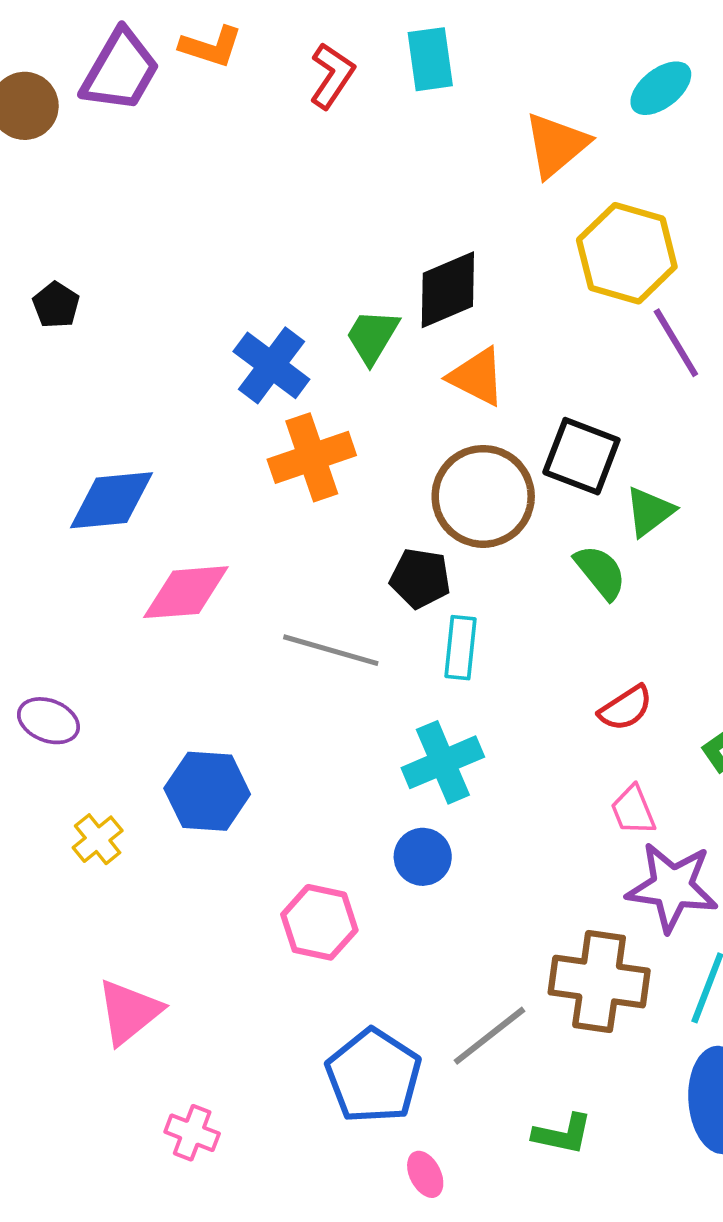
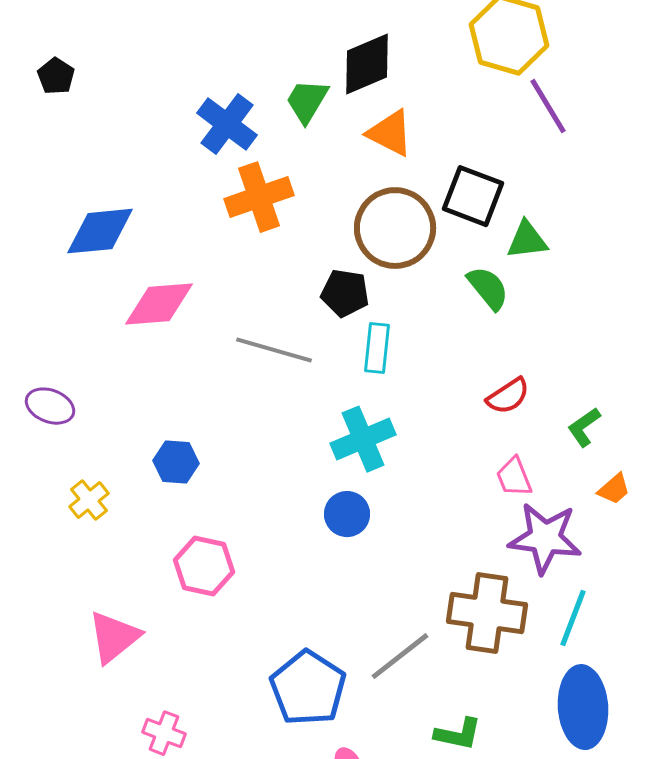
green triangle: (649, 512) -> (527, 240), turned 30
blue hexagon: (207, 791) -> (176, 462), size x0.7
pink hexagon: (319, 922) -> (204, 566), moved

